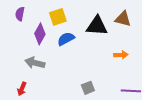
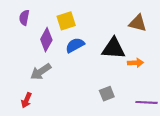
black triangle: (97, 26) -> (113, 48), moved
gray arrow: (35, 63) -> (41, 72), turned -48
gray square: (88, 88) -> (107, 94), moved

